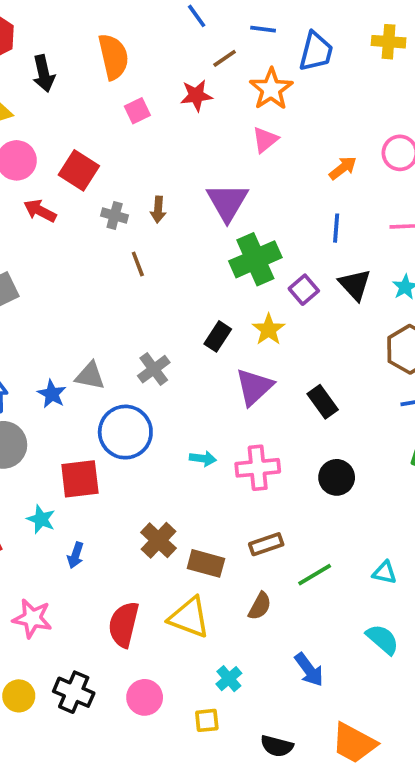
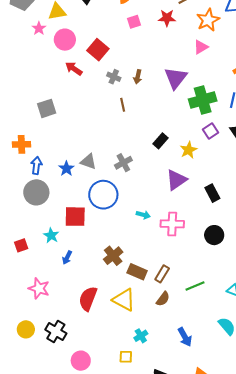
green cross: (255, 259) -> (203, 100), moved
black rectangle: (218, 336) -> (161, 141), moved
brown rectangle: (266, 544) -> (162, 274), moved, turned -48
pink circle: (145, 697) -> (81, 361), moved

